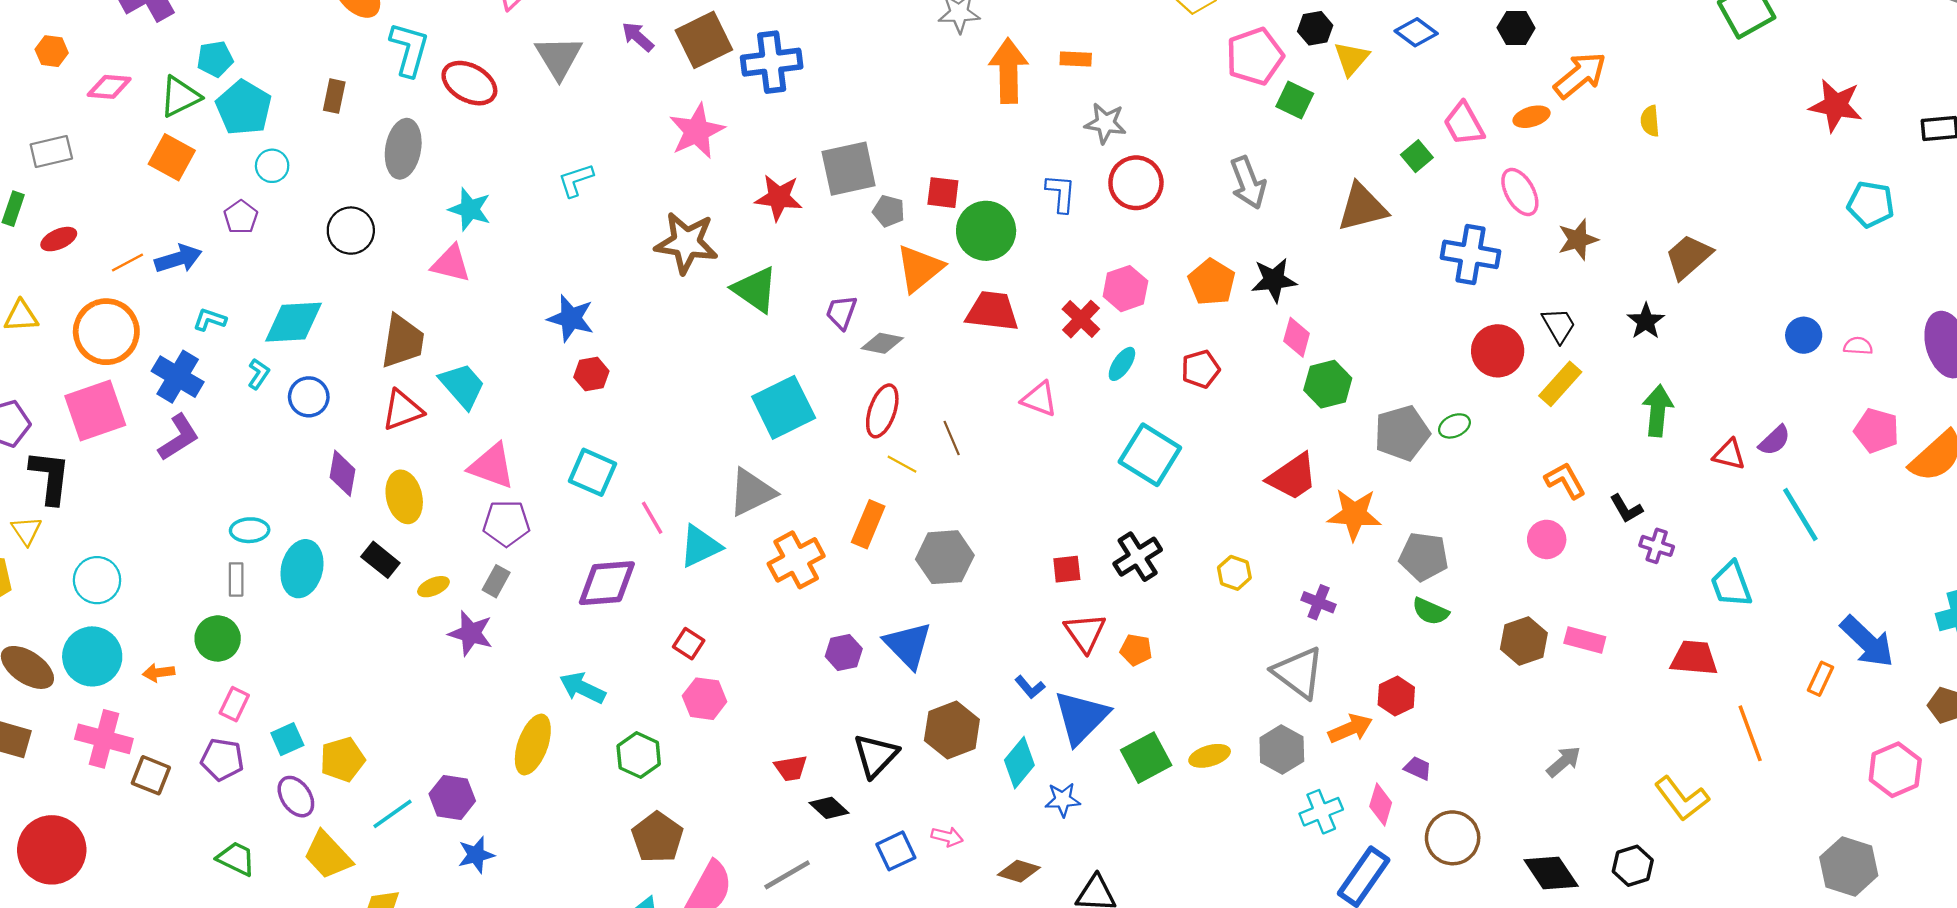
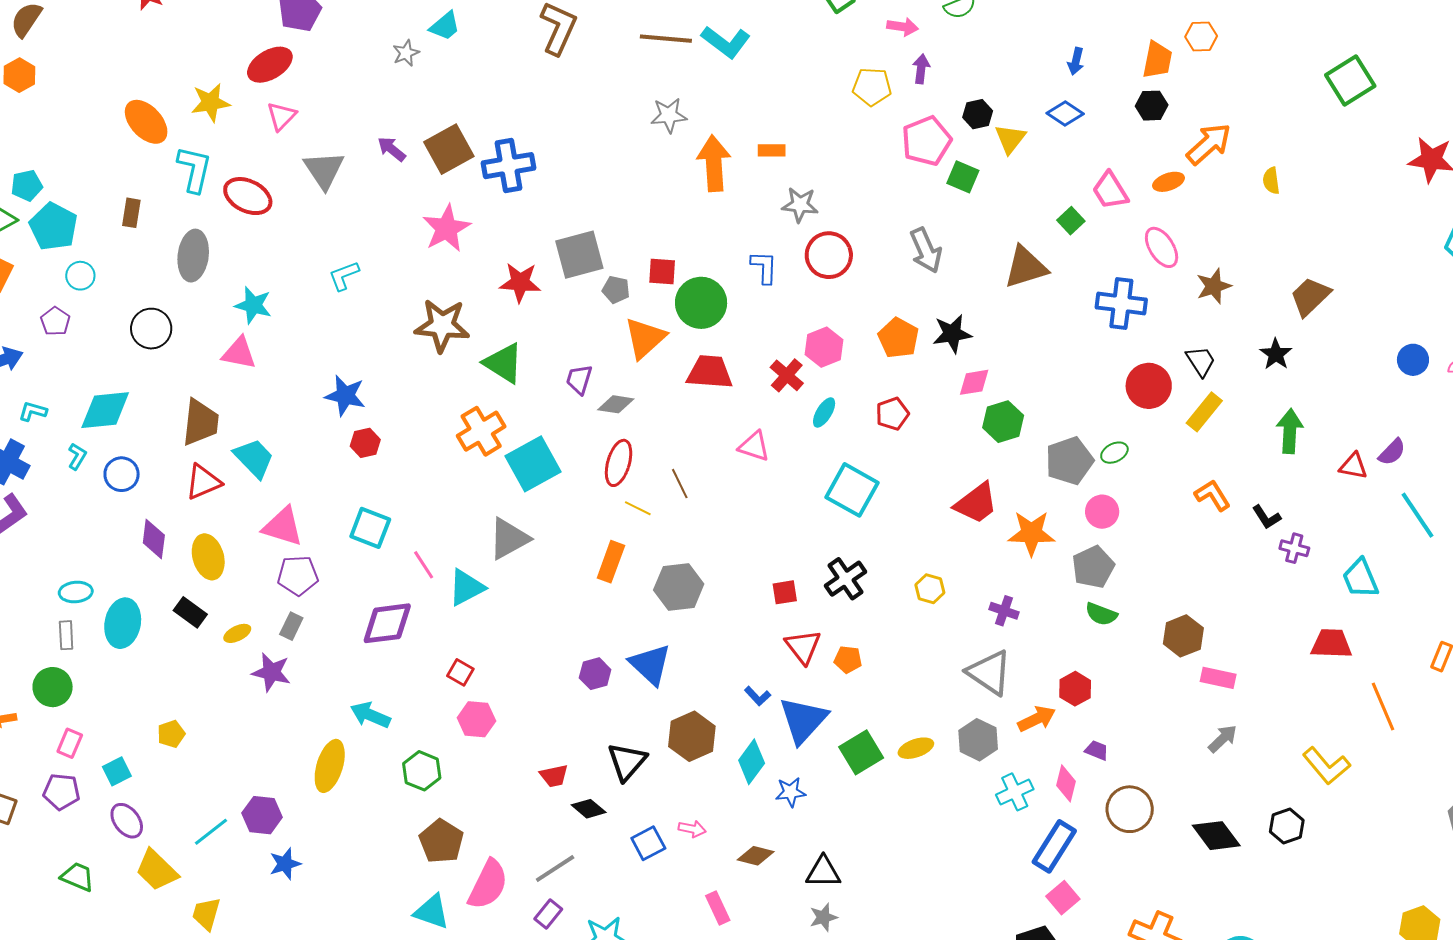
pink diamond: (1297, 337) -> (974, 382), turned 68
pink circle: (1547, 539) -> (1102, 512), moved
gray pentagon: (1424, 557) -> (1093, 567), turned -30
orange cross: (796, 560) -> (481, 431), moved
pink rectangle: (1585, 640) -> (1218, 678), moved
yellow pentagon: (343, 759) -> (171, 734), moved, size x0.7

